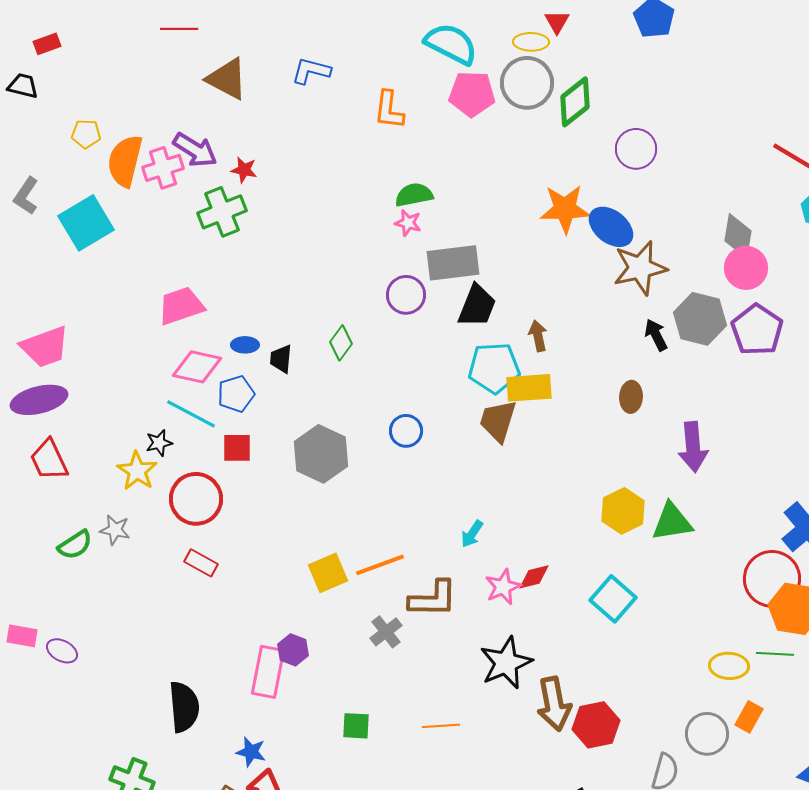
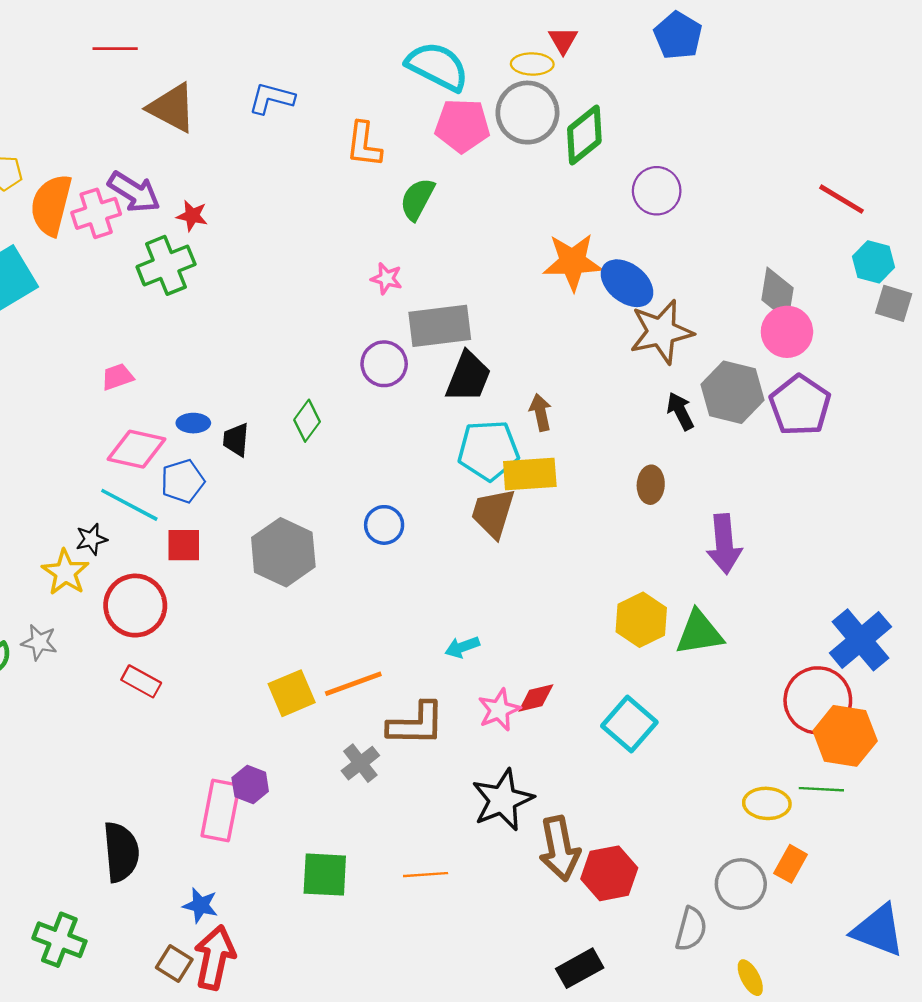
green semicircle: (414, 195) -> (417, 199), moved, turned -51
pink trapezoid: (181, 306) -> (117, 377), size x0.6
cyan arrow: (472, 534) -> (462, 647), turned 36
green square: (356, 726) -> (325, 875), size x1.4

